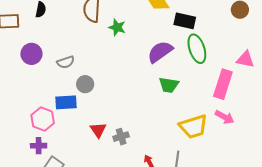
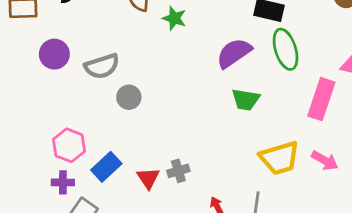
gray semicircle: (66, 62) -> (102, 66), size x1.4
blue rectangle: (66, 102) -> (106, 167), moved, turned -40
pink arrow: (225, 117) -> (325, 160), moved
red triangle: (98, 130) -> (148, 178), moved

